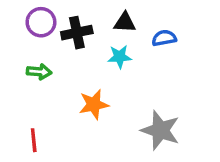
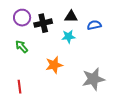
green arrow: (39, 72) -> (22, 47), turned -136
gray star: (160, 130) -> (93, 79), turned -30

